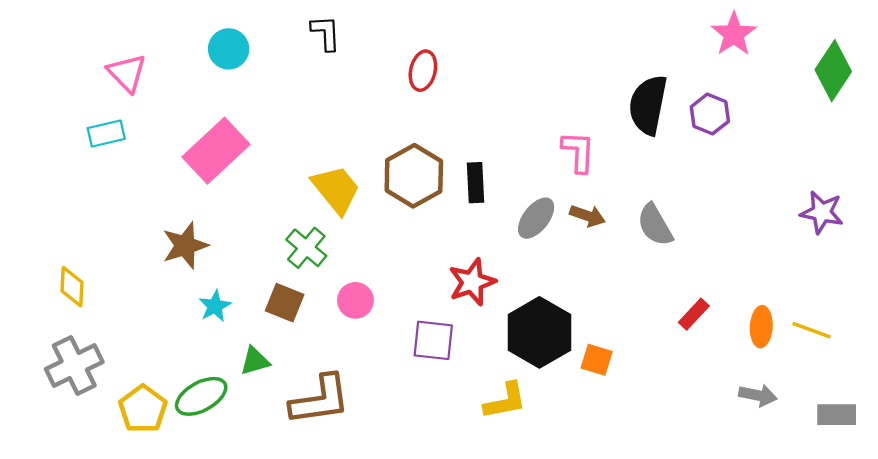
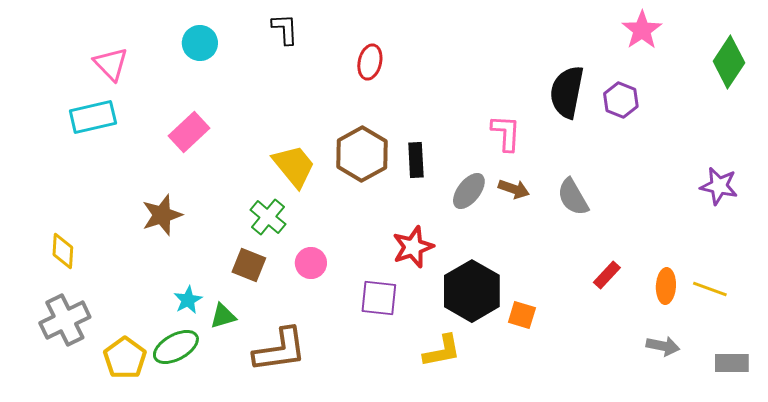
cyan rectangle: (106, 133) -> (93, 117), size x1.4
pink rectangle: (216, 151) -> (189, 132), size x0.7
cyan star: (215, 306) -> (188, 300), moved

